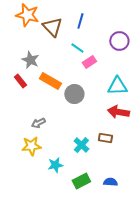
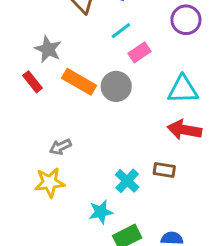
cyan line: (77, 48) -> (121, 31), turned -72
gray circle: (74, 94) -> (116, 86), moved
cyan star: (55, 165) -> (101, 212), moved

